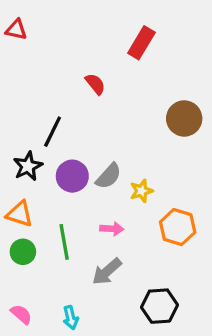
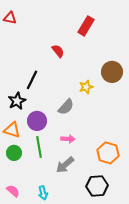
purple circle: (72, 176) -> (37, 121), moved
yellow star: (141, 191) -> (86, 87), moved
orange hexagon: (178, 227) -> (108, 153), moved

